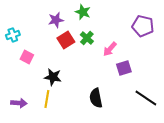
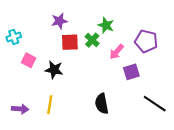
green star: (83, 12) -> (106, 25), moved
purple pentagon: (143, 26) -> (146, 41), moved
red square: (66, 40) -> (70, 42), turned 30
black star: (53, 77) -> (54, 70), moved

